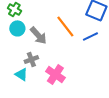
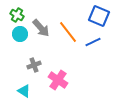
gray arrow: (38, 35) -> (41, 28), moved
cyan triangle: (21, 74) -> (24, 91), moved

